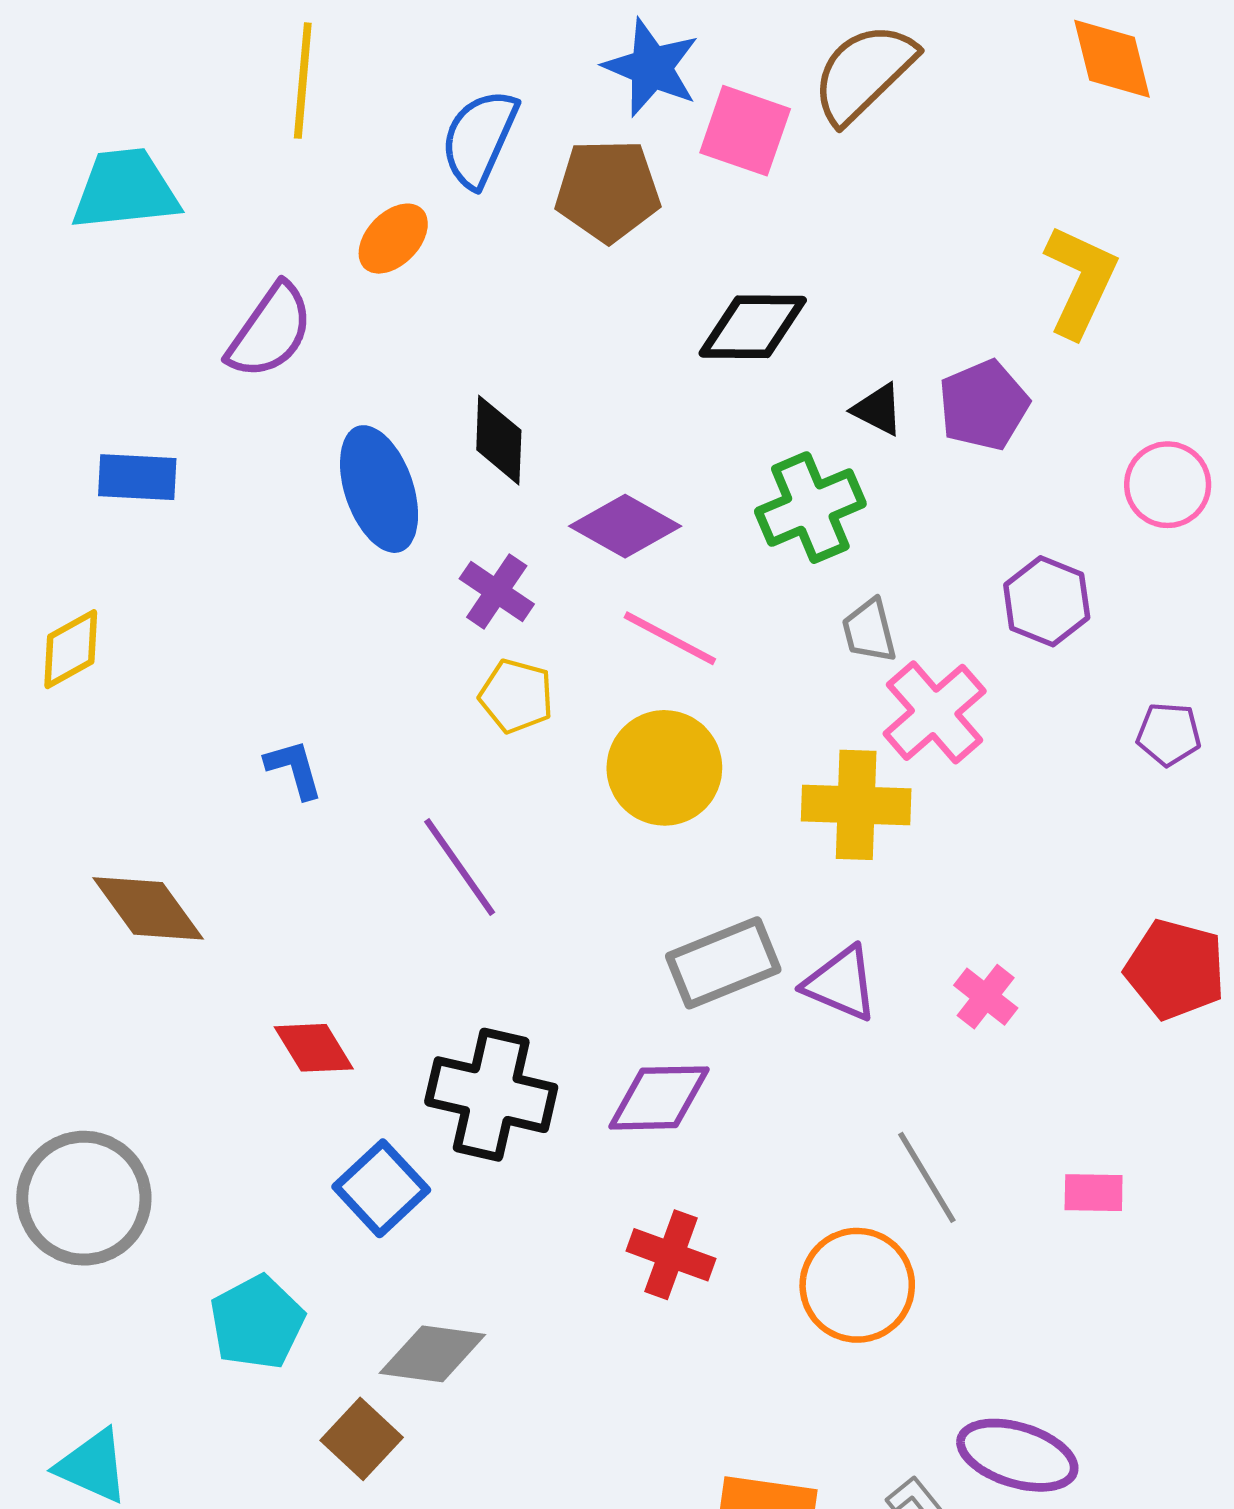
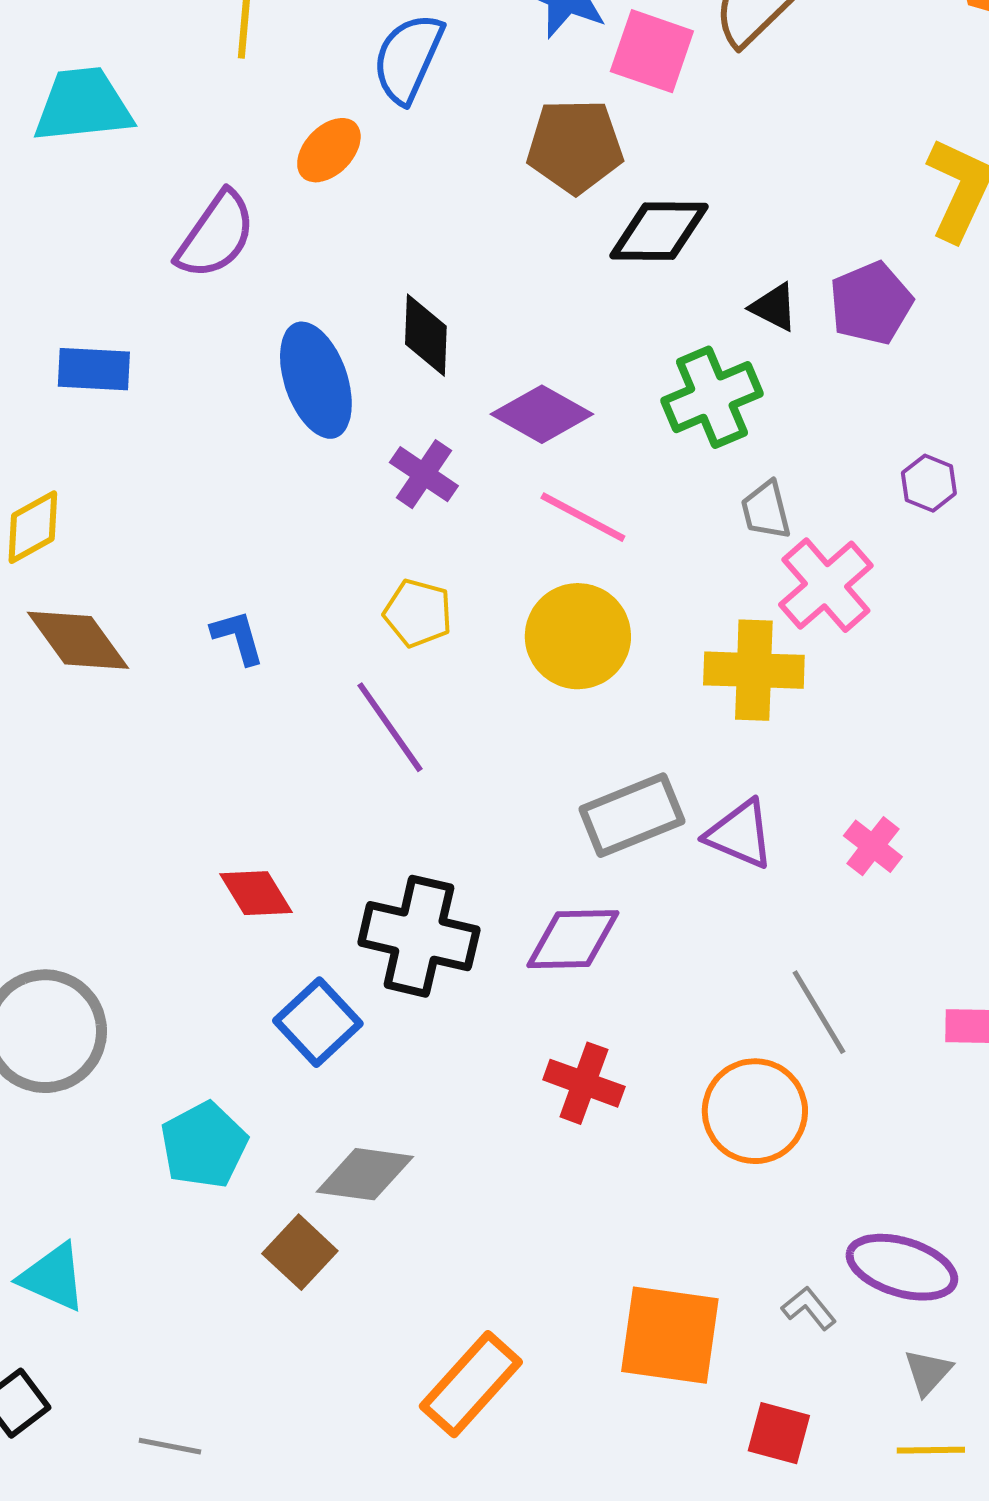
brown pentagon: (608, 191) -> (575, 146), moved
purple hexagon: (1047, 601) -> (929, 483), size x0.7
yellow pentagon: (516, 696) -> (418, 613), moved
brown diamond: (148, 908) -> (78, 640), moved

